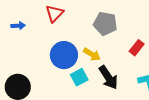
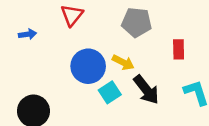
red rectangle: (137, 48) -> (179, 49), turned -35

